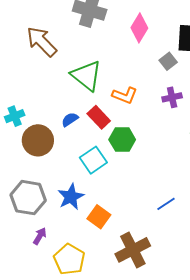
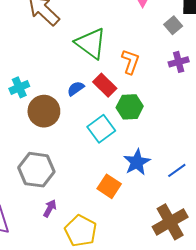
orange L-shape: (125, 95) -> (130, 62), turned -90
blue star: (71, 197) -> (137, 162), moved
brown cross: (133, 250) -> (170, 222), moved

